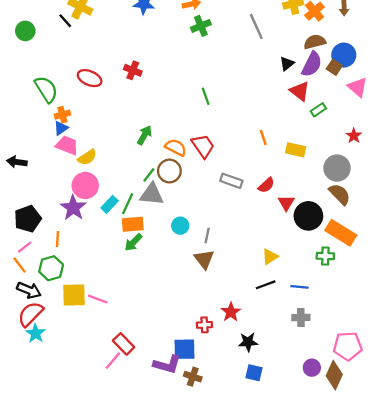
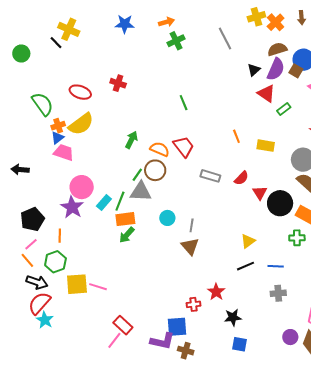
yellow semicircle: (87, 157) -> (81, 124), moved, size x1.5

